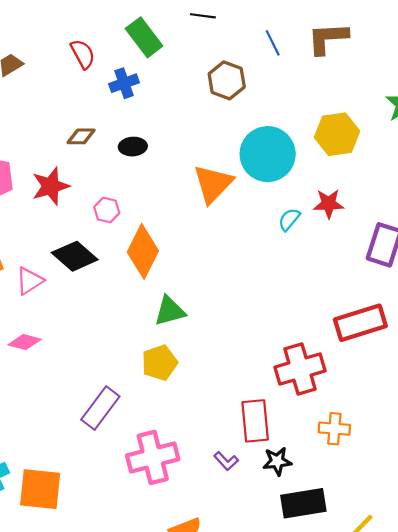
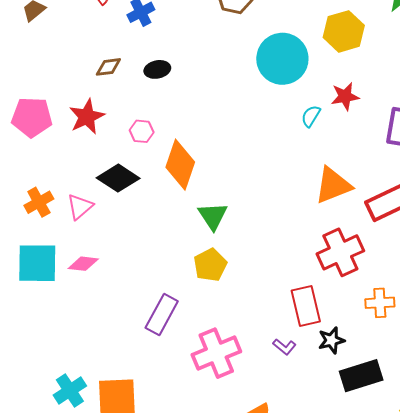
orange triangle: (213, 184) -> (333, 185), moved, turned 33
green triangle: (170, 311) -> (213, 216), turned -40

